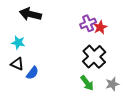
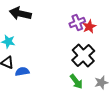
blue semicircle: (32, 73) -> (22, 72), turned -136

